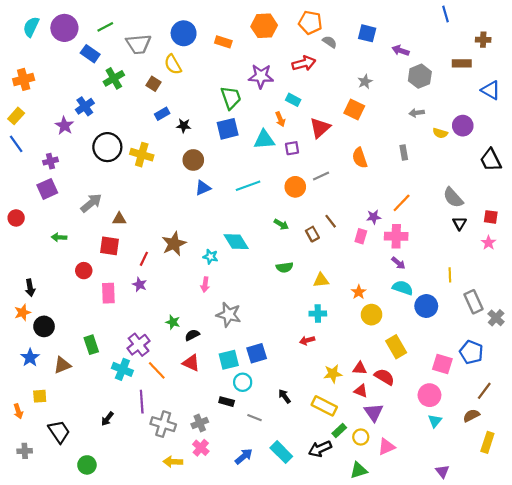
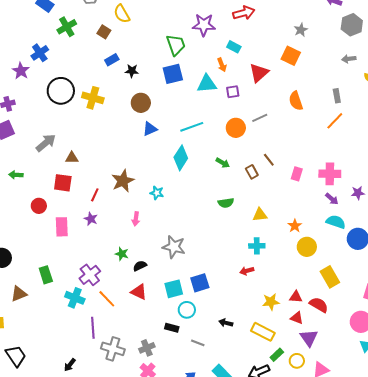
orange line: (402, 203) -> (335, 121), moved
purple star: (374, 217) -> (358, 193), moved
cyan diamond: (236, 242) -> (181, 158), moved, turned 65
pink arrow: (205, 285) -> (136, 219), moved
black arrow: (285, 396) -> (226, 323), turned -40
black arrow: (107, 419) -> (70, 365), moved

